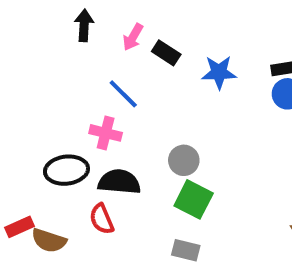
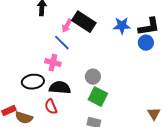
pink arrow: (133, 37) -> (67, 26), moved
black rectangle: (166, 53) -> (84, 22), size x1.6
blue star: (219, 72) -> (122, 26), moved

